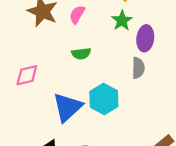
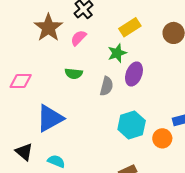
gray semicircle: (138, 68) -> (107, 86), moved
cyan hexagon: (104, 99) -> (132, 125), moved

